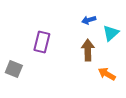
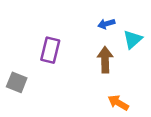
orange arrow: (107, 74) -> (118, 103), moved

